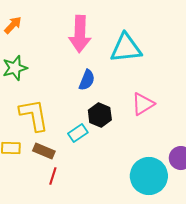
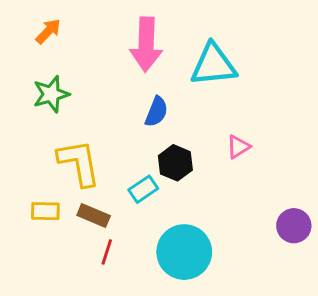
pink triangle: (143, 104) -> (238, 147), size x0.7
cyan circle: (149, 176) -> (184, 252), moved

